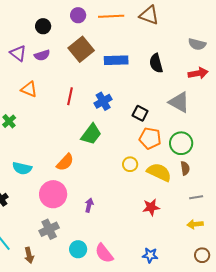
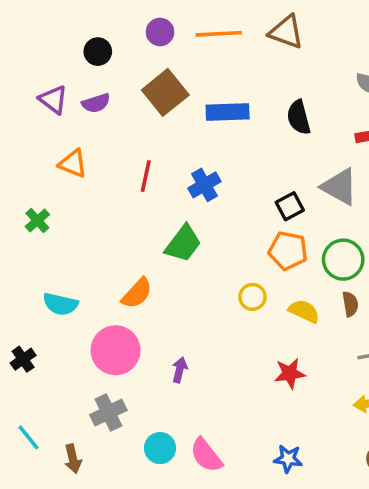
black square: (140, 113) -> (290, 206), moved, turned 35
yellow semicircle: (159, 172) -> (304, 311), size x0.7

